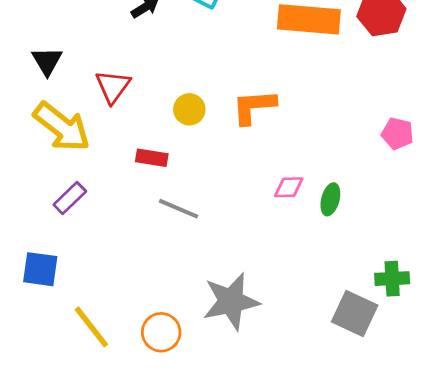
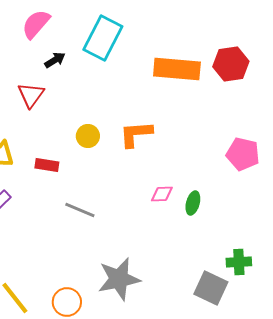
red triangle: (113, 87) -> (31, 95), moved
pink pentagon: (398, 134) -> (243, 154), size x1.4
red rectangle: (152, 158) -> (47, 165), moved

